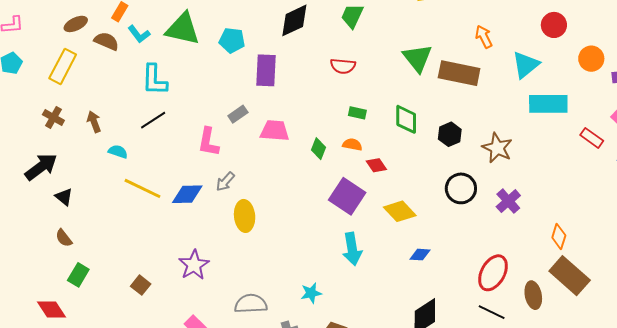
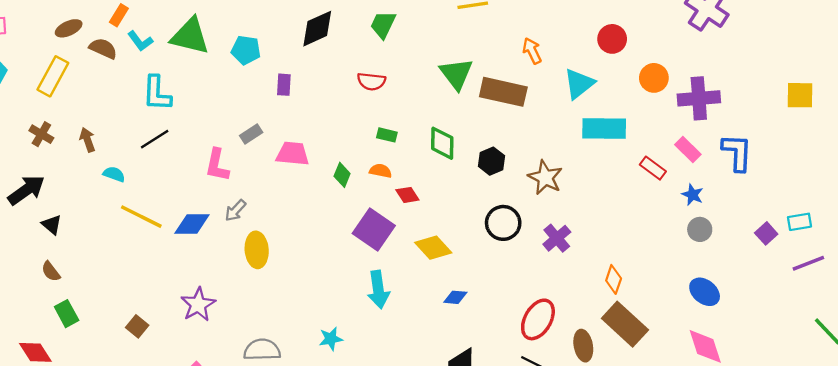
purple rectangle: (266, 70) -> (284, 85), size x0.6
green rectangle: (78, 275) -> (67, 314), turned -60

